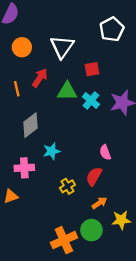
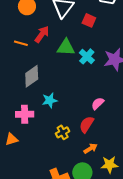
red square: (92, 69) -> (89, 20), moved, turned 32
orange line: (17, 89) -> (21, 43), turned -64
pink semicircle: (105, 152) -> (98, 103), turned 64

